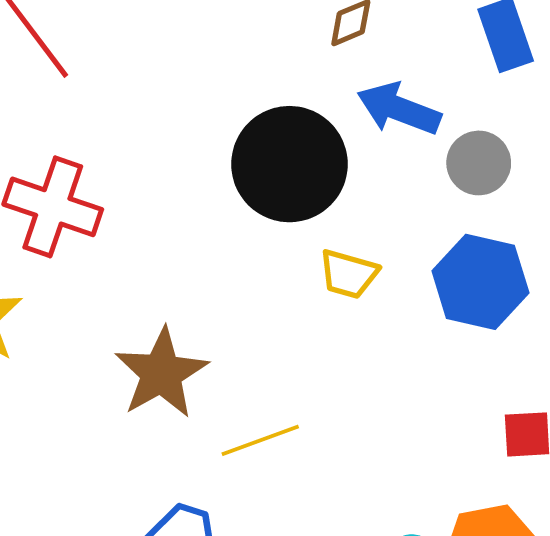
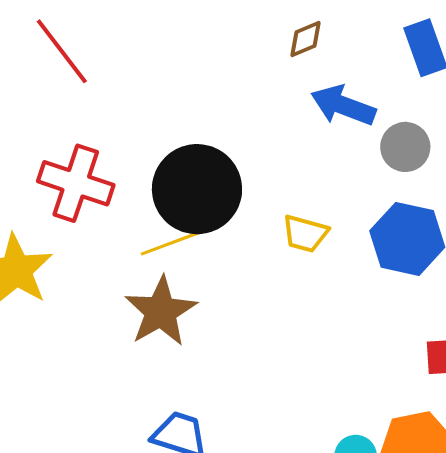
black circle: (289, 164) -> (197, 189), moved
yellow line: (260, 440) -> (171, 243), moved

